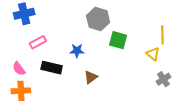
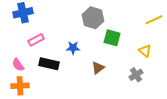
yellow line: (162, 35) -> (154, 20), moved, turned 66
brown triangle: (91, 77) -> (98, 68), moved
gray cross: (164, 79) -> (136, 75), moved

